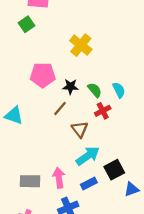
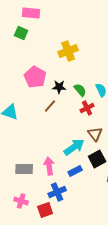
green square: (27, 24) -> (21, 33), turned -32
yellow cross: (81, 45) -> (68, 51), turned 30
pink pentagon: (43, 75) -> (35, 77), turned 30
brown triangle: (80, 129) -> (95, 134), moved

